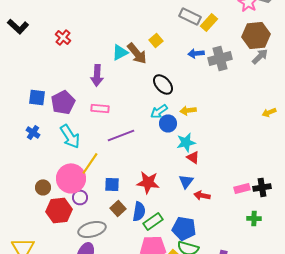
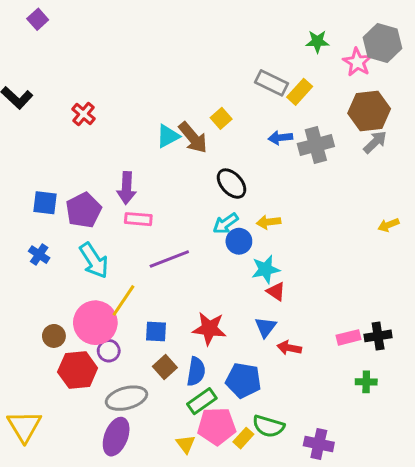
purple arrow: (97, 75) -> (126, 188), moved
green rectangle: (153, 221) -> (202, 401), moved
blue pentagon: (184, 228) -> (243, 380), moved

